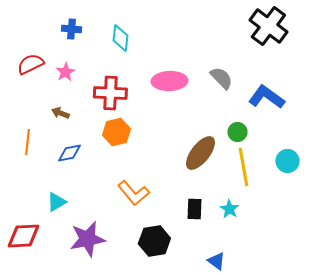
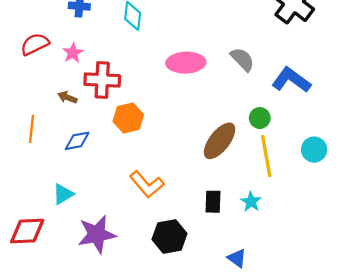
red cross: (110, 93) -> (102, 80), moved

